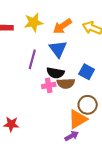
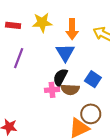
orange arrow: (62, 26) -> (72, 29), turned -60
purple line: (32, 59) -> (19, 58), moved
black semicircle: (55, 73) -> (60, 77), turned 102

